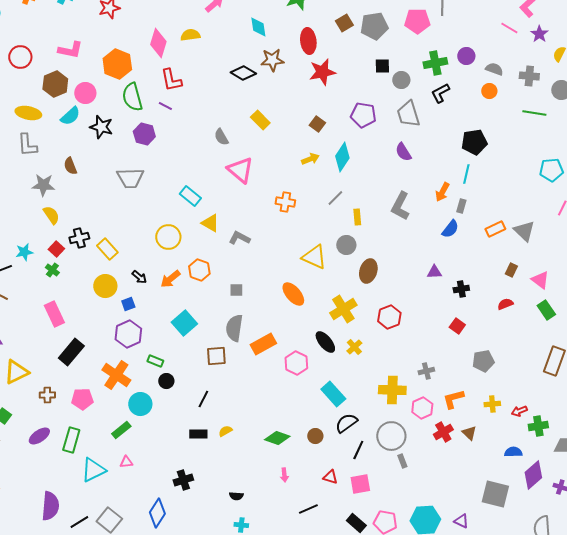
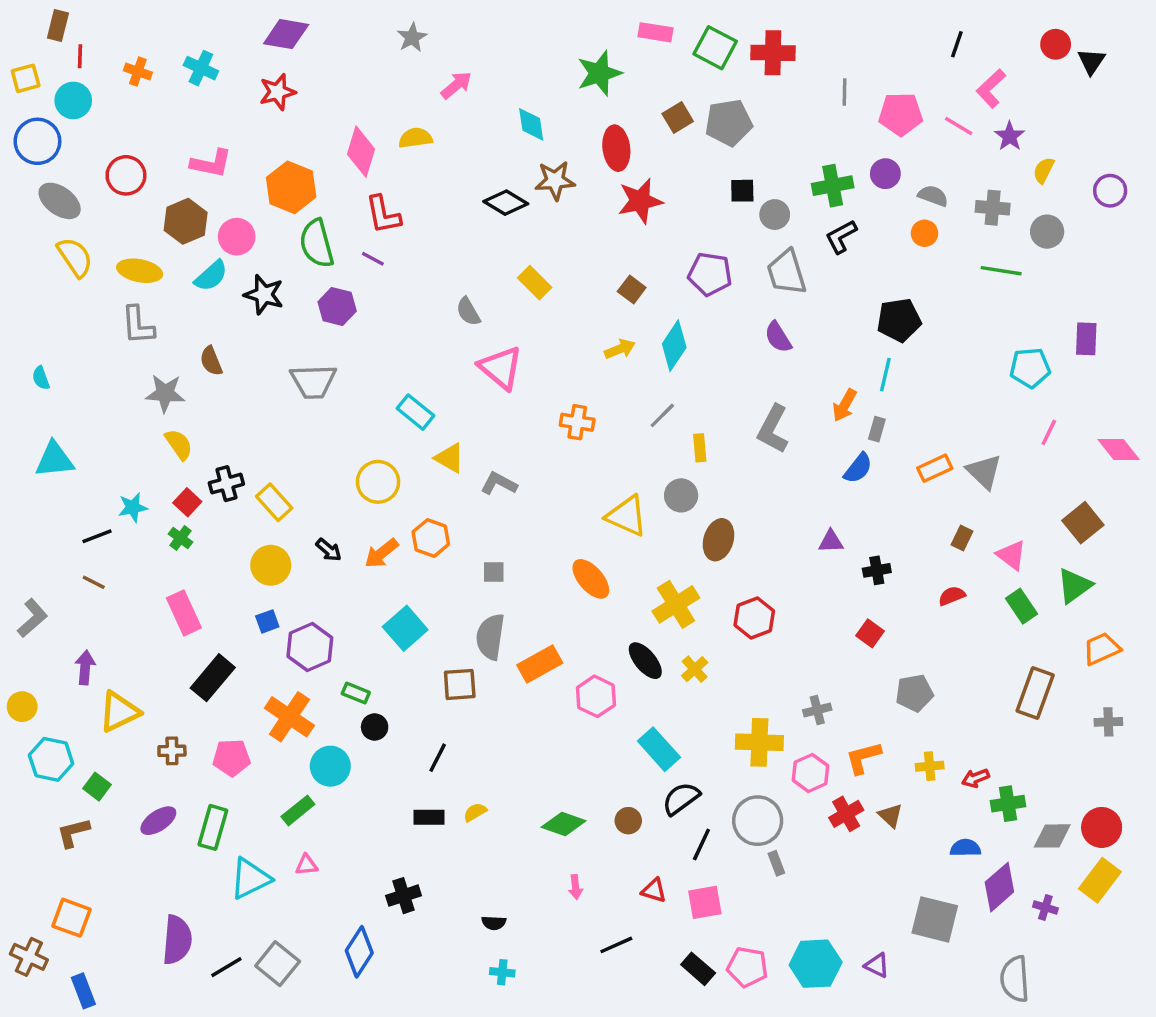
pink pentagon: (417, 21) -> (901, 114), moved
blue square: (128, 304) -> (267, 621), moved

